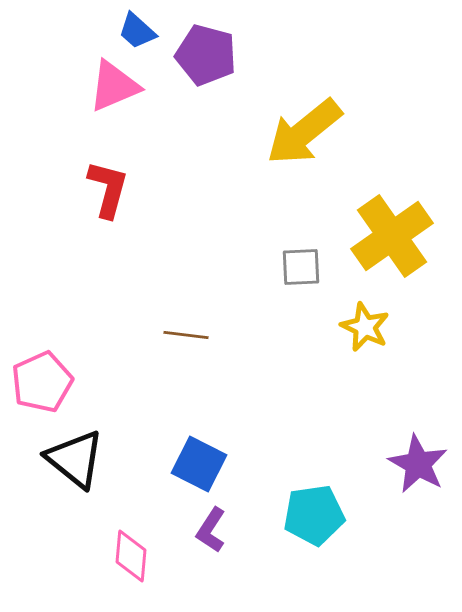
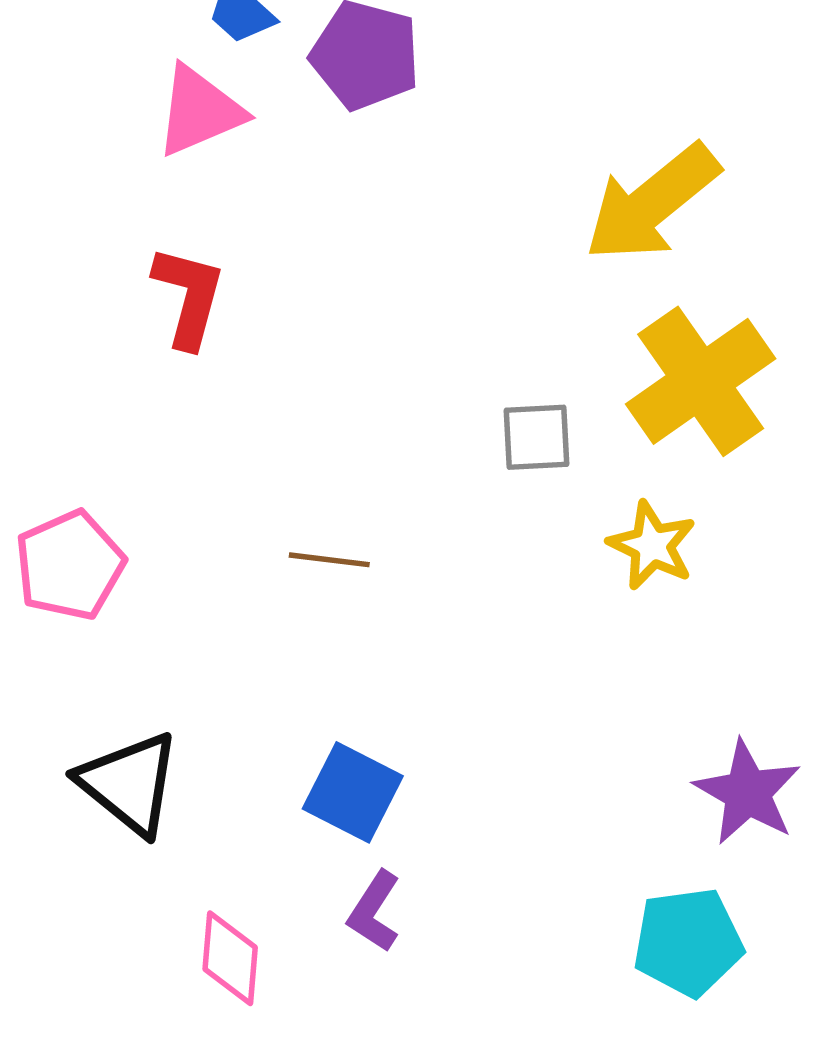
yellow arrow: (304, 132) -> (652, 203), moved
pink pentagon: (42, 382) -> (70, 565), moved
cyan pentagon: (314, 515) -> (688, 942), moved

